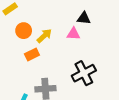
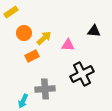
black triangle: (84, 18) -> (94, 31), moved
pink triangle: (73, 34) -> (68, 45), moved

